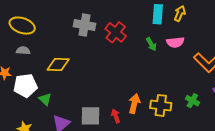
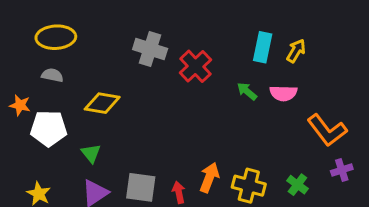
yellow ellipse: (22, 26) -> (56, 37), turned -30
green arrow: (151, 44) -> (247, 91), turned 152
green triangle: (45, 99) -> (91, 153), moved

